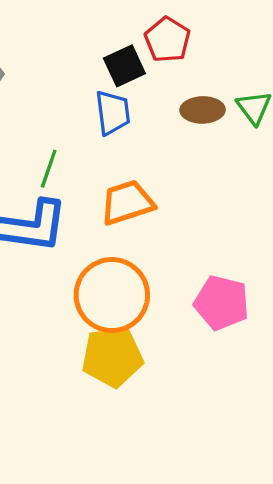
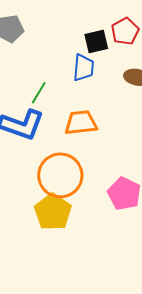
yellow pentagon: (112, 357) -> (53, 212), turned 30

